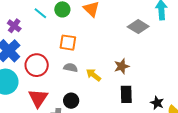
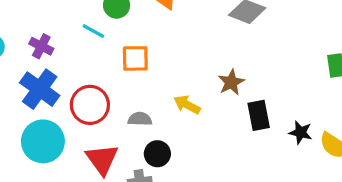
cyan line: (40, 13) -> (93, 31), moved
gray semicircle: (71, 68) -> (140, 119), moved
black rectangle: (126, 94) -> (259, 115), moved

